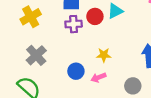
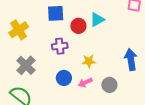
purple cross: (74, 24) -> (60, 46), moved
gray circle: (133, 86) -> (109, 85), moved

